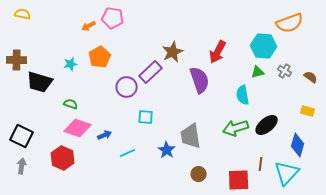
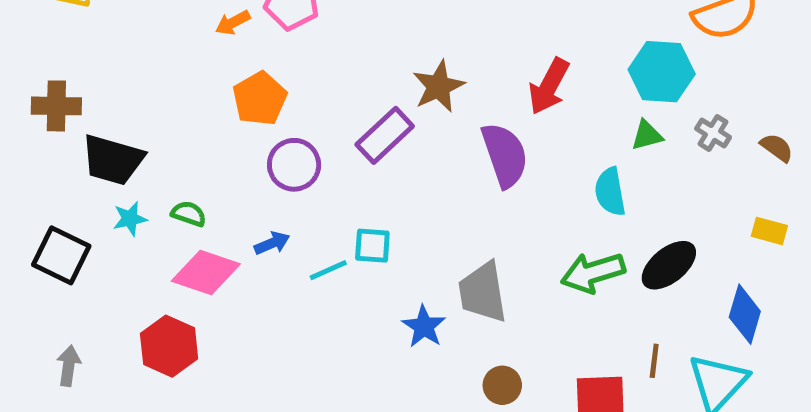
cyan star: (71, 64) -> (130, 219), moved
purple circle: (127, 87) -> (294, 165), moved
blue arrow: (105, 135) -> (272, 243), moved
black square: (22, 136) -> (61, 255), moved
cyan line: (128, 153) -> (328, 270), moved

